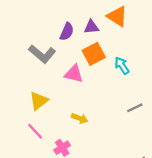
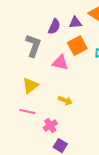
gray L-shape: (42, 54) -> (33, 46), turned -110
pink line: (35, 131) -> (27, 112), turned -35

